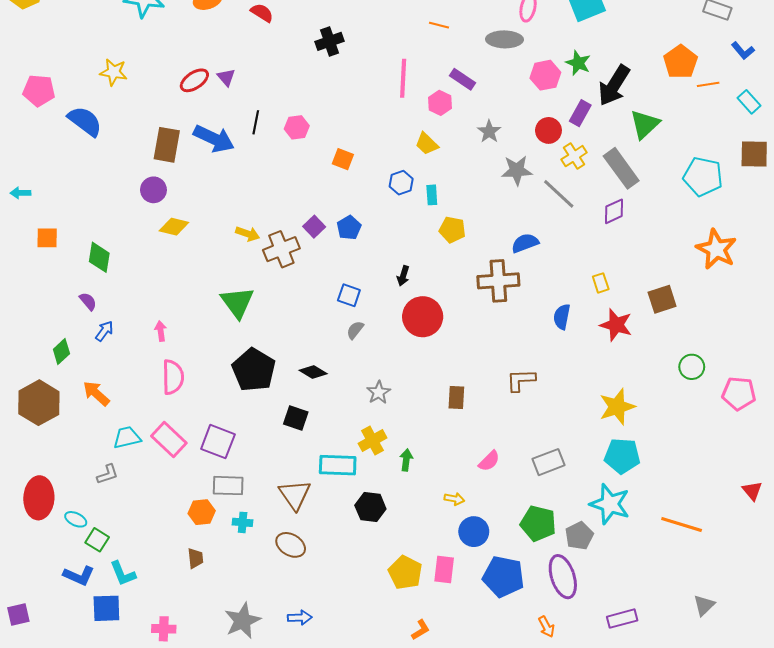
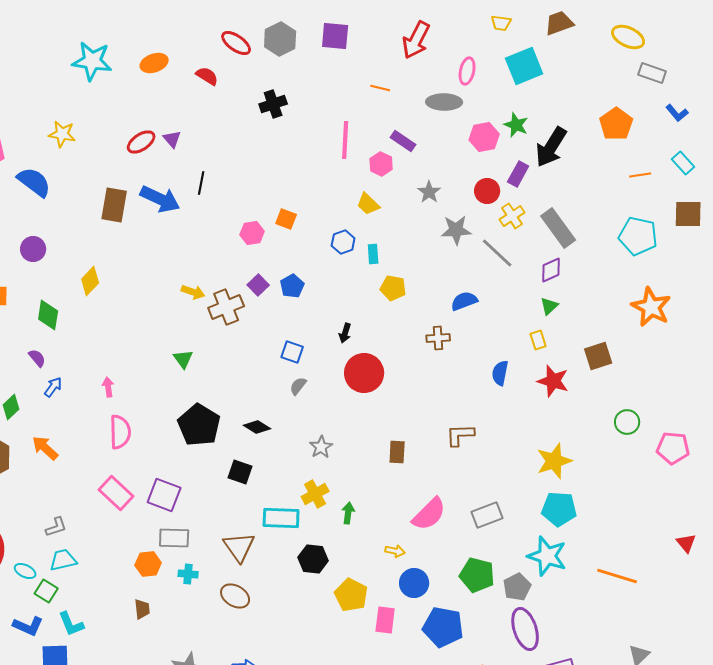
orange line: (708, 84) -> (640, 175), moved
green triangle: (645, 124) -> (549, 306), moved, size x0.6
pink hexagon: (297, 127) -> (252, 233), moved
purple circle: (153, 190) -> (33, 249), moved
yellow diamond: (174, 227) -> (90, 281), moved, turned -60
brown cross: (498, 281) -> (438, 338), size x0.6
green triangle: (237, 302) -> (183, 359), size x0.6
cyan trapezoid: (127, 437) -> (63, 560), moved
pink semicircle: (489, 461) -> (429, 514), size x1.6
yellow pentagon: (405, 573) -> (351, 595), moved
purple ellipse: (563, 577) -> (525, 629), moved

